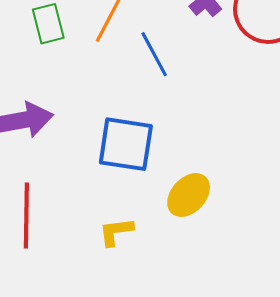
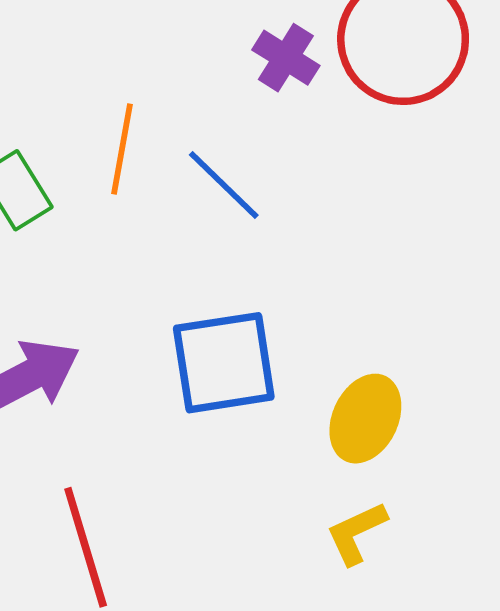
yellow L-shape: (116, 232) -> (356, 533), moved

